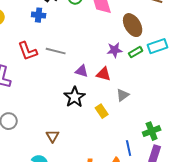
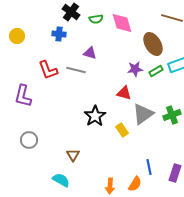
purple triangle: (82, 71) -> (90, 53), moved
gray triangle: (123, 95) -> (143, 114), size x1.6
green cross: (152, 131) -> (172, 115), moved

